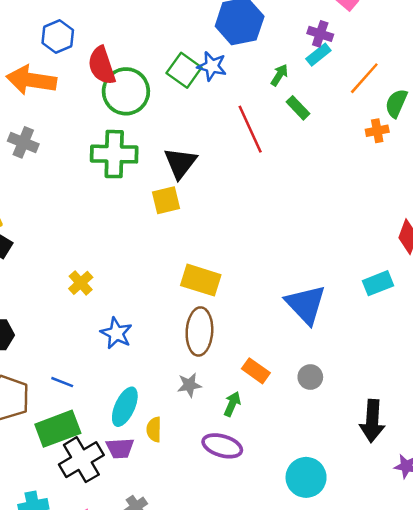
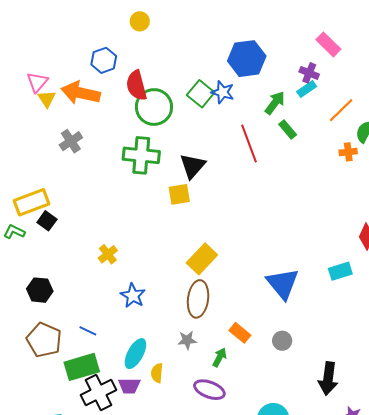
green arrow: (279, 75) -> (275, 103), size x1.4
gray cross: (23, 142) -> (71, 141), turned 30
yellow rectangle: (201, 280) -> (202, 259), turned -68

